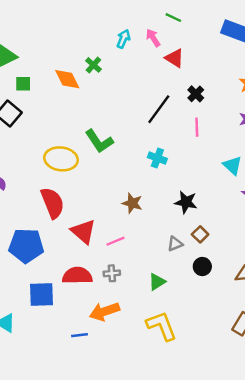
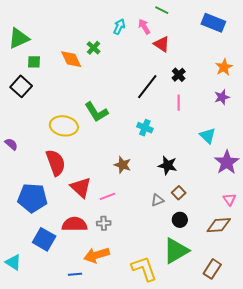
green triangle: (157, 282) -> (176, 251), moved, size x1.8
blue square: (41, 295) -> (44, 239), turned 30

